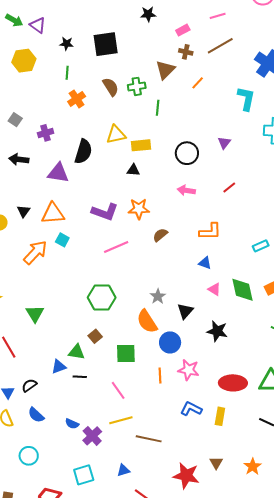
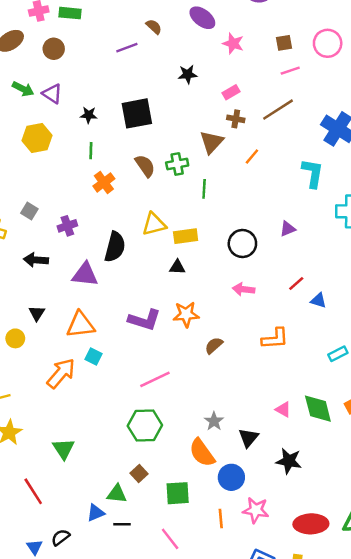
pink line: (218, 16) -> (290, 71), moved
purple triangle: (224, 143) -> (288, 229), turned 32
black triangle: (24, 211) -> (37, 313), moved
pink line: (116, 247) -> (155, 379), moved
blue triangle: (205, 263) -> (318, 300), moved

